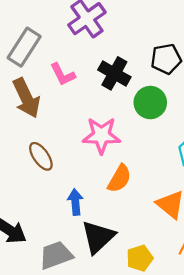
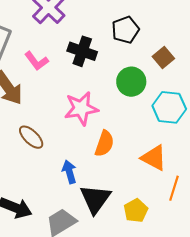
green circle: (150, 103) -> (131, 82), moved

